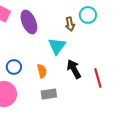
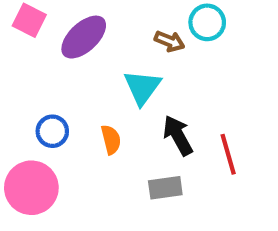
purple ellipse: (29, 22) -> (84, 37), turned 70
brown arrow: (70, 24) -> (170, 41), turned -56
gray rectangle: (49, 94) -> (165, 188), moved

